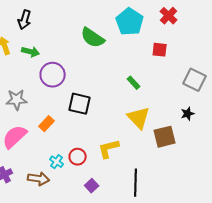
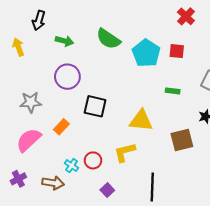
cyan pentagon: (130, 22) -> (146, 53), moved
green arrow: (31, 52) -> (64, 41), moved
green rectangle: (134, 83) -> (173, 91), moved, turned -40
yellow triangle: (139, 118) -> (141, 121), moved, turned -40

